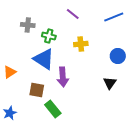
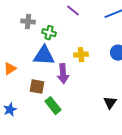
yellow cross: (81, 44) -> (81, 55), moved
blue triangle: (44, 59) -> (44, 56), turned -30
black triangle: (110, 83) -> (110, 103), moved

